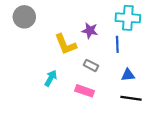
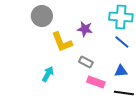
gray circle: (24, 17) -> (42, 16), moved
blue line: (117, 44) -> (122, 42), moved, turned -49
pink rectangle: (85, 91) -> (96, 82), moved

